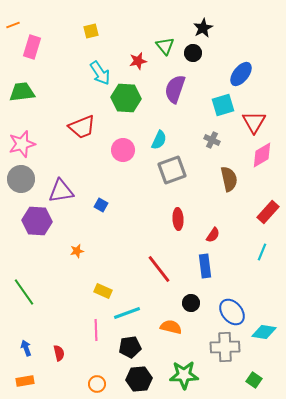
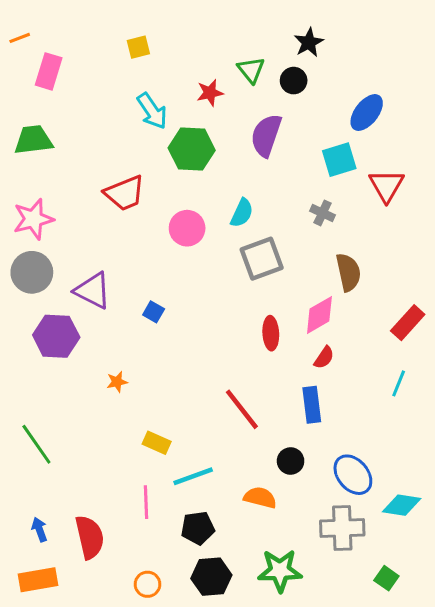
pink diamond: (262, 155) -> (319, 315), moved
purple triangle: (61, 191) -> (93, 291), turned 36
red semicircle: (59, 353) -> (90, 537), size x1.8
orange rectangle: (25, 381) -> (38, 580), size x1.4

